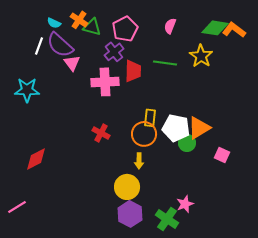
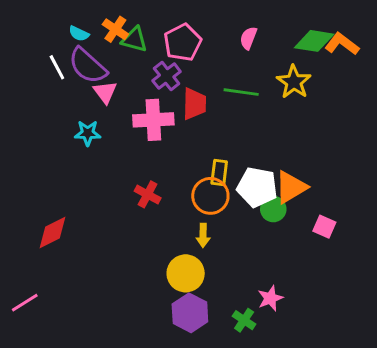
white line: (39, 46) -> (57, 67), turned -48
cyan star: (27, 90) -> (88, 133), moved, size x0.7
green cross: (167, 219) -> (244, 320), size x0.7

